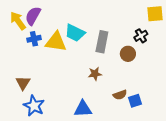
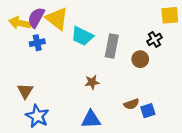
yellow arrow: (18, 21) -> (20, 23), turned -42
yellow triangle: (56, 42) -> (57, 19), moved, turned 30
brown star: (95, 74) -> (92, 82), moved

